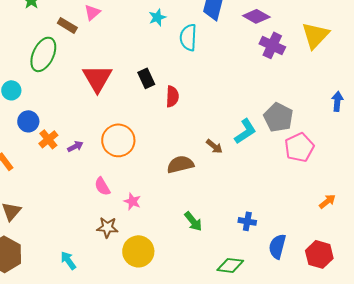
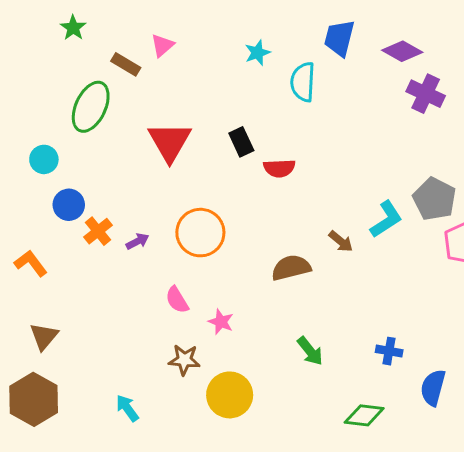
red semicircle: (172, 96) -> (279, 168), turned 85

